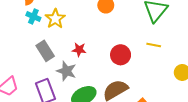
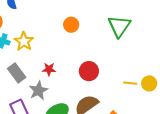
yellow line: (154, 45) -> (130, 83), moved
gray star: (66, 71) -> (38, 91), turned 30

